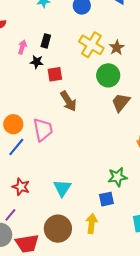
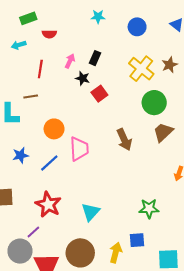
brown star: (117, 48) -> (170, 65), moved
red square: (55, 74) -> (99, 94), turned -35
brown arrow: (68, 101) -> (124, 140), moved
orange circle: (13, 124) -> (54, 129), moved
red star: (21, 187) -> (48, 205), size x1.4
blue square: (106, 199) -> (137, 240), moved

